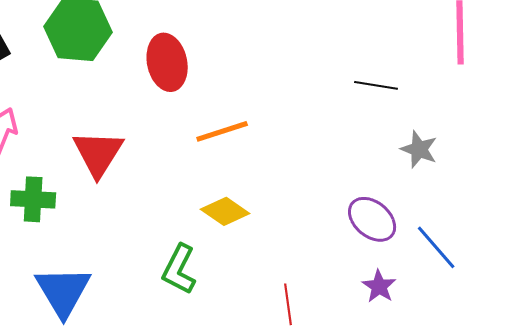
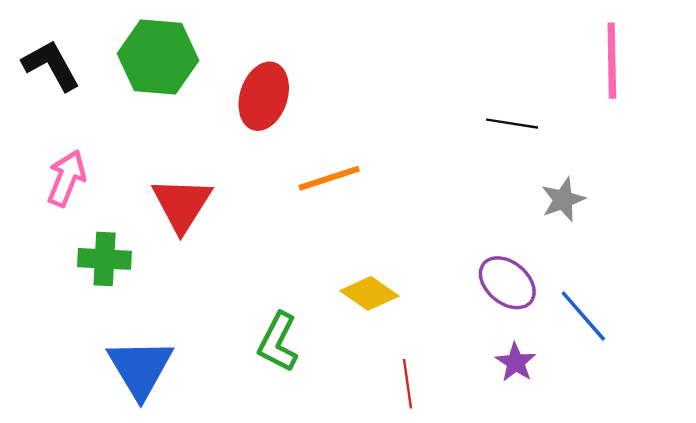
red ellipse: (167, 62) -> (264, 96), turned 30
gray star: (419, 149) -> (563, 200), turned 30
yellow diamond: (225, 211) -> (369, 293), moved

